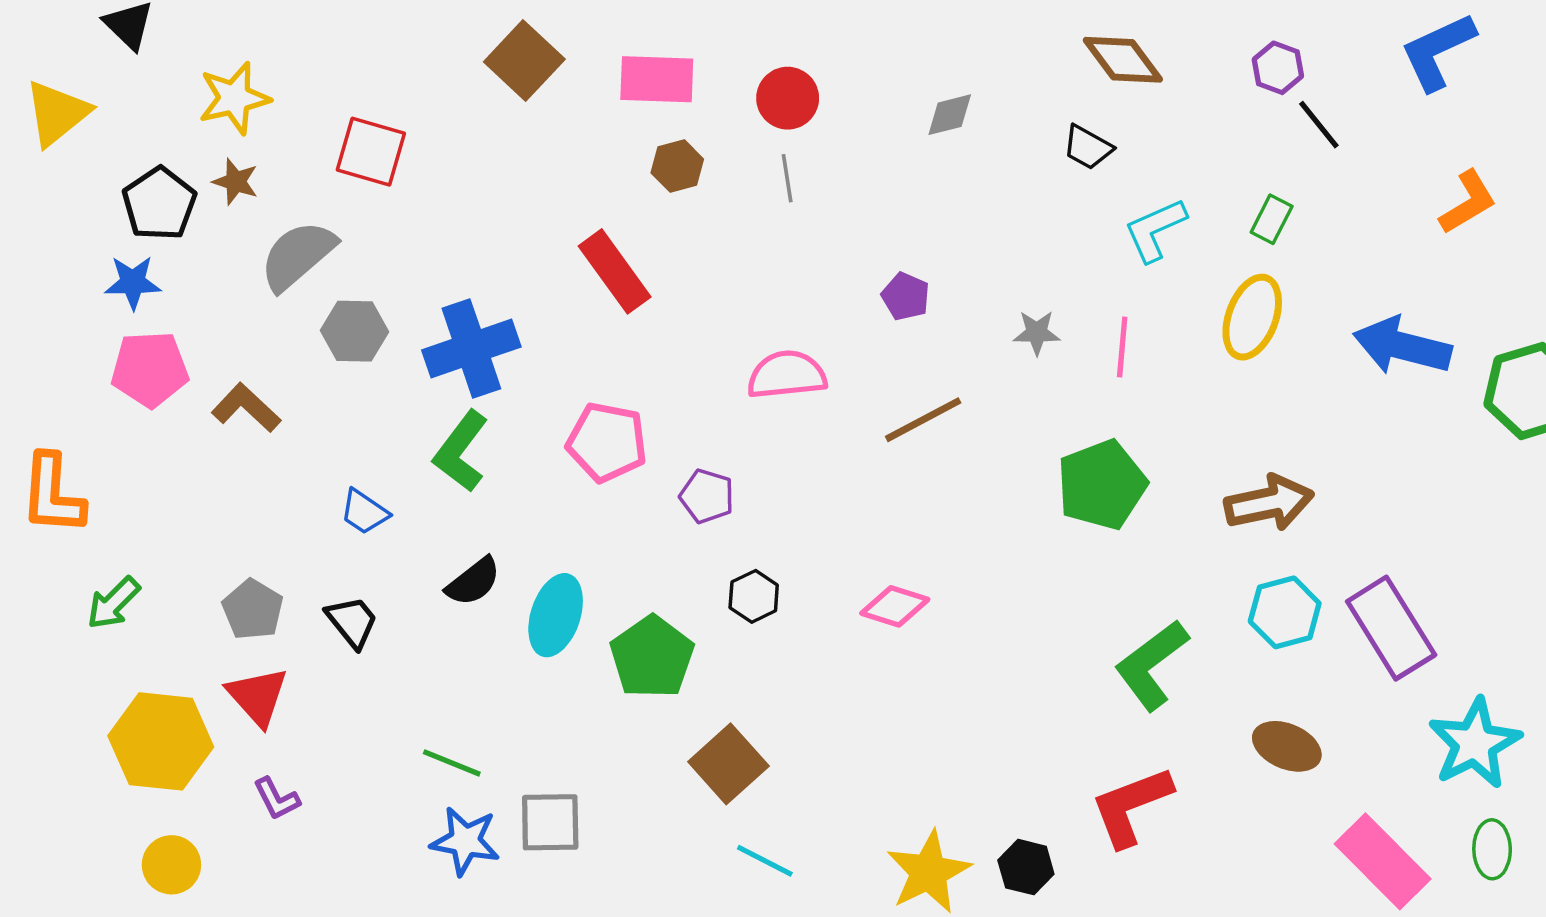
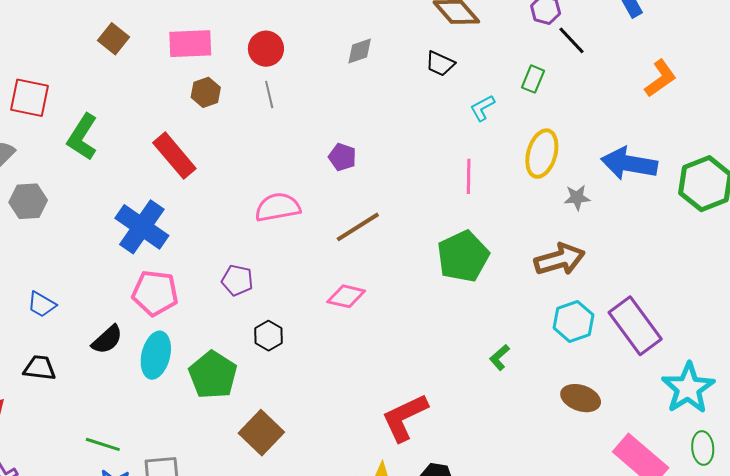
brown square: (524, 61) -> (113, 39), size x0.7
green rectangle: (1272, 219) -> (533, 79), moved
cyan L-shape: (1155, 230) -> (482, 108), size x0.7
gray star: (1037, 333) -> (577, 198), moved
blue cross: (471, 348) -> (142, 227), moved, turned -32
pink pentagon: (607, 442) -> (155, 293), moved
green L-shape: (461, 451) -> (82, 137), moved
pink diamond: (895, 606) -> (346, 296), moved
black trapezoid: (352, 622) -> (39, 368), turned -40
green L-shape: (1152, 665) -> (499, 357), size x0.5
red L-shape: (1131, 806) -> (405, 417), moved

